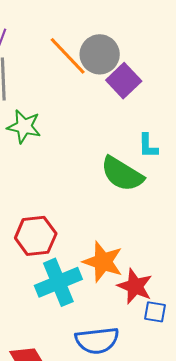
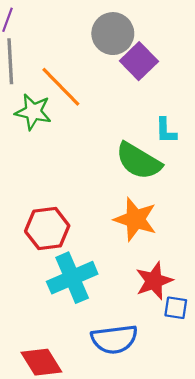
orange line: (68, 56) -> (61, 87), moved
orange star: (103, 262) -> (135, 219), moved
red star: (135, 286) -> (154, 281), turned 30

